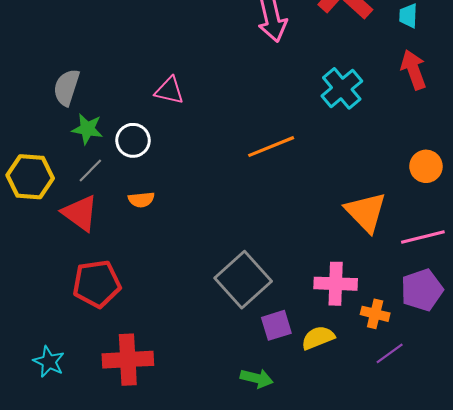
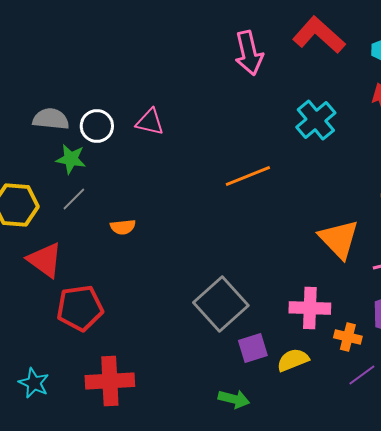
gray semicircle: (66, 87) -> (51, 119), turned 78
white circle: (133, 140) -> (97, 126), moved
red triangle: (80, 213) -> (45, 260), moved

